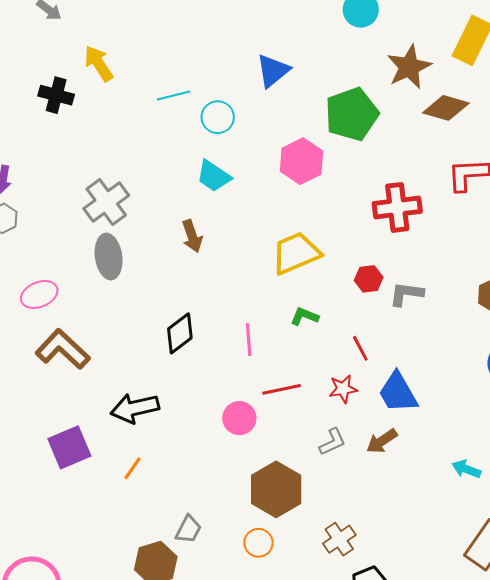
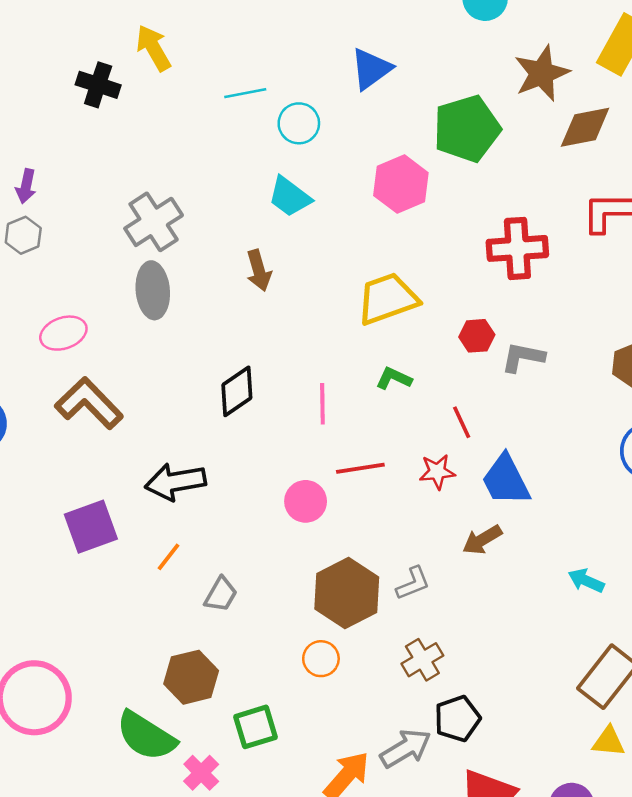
brown diamond: (446, 108) -> (585, 127), turned -30
gray L-shape: (332, 442) -> (413, 583), moved
gray trapezoid: (188, 529) -> (221, 594), moved

